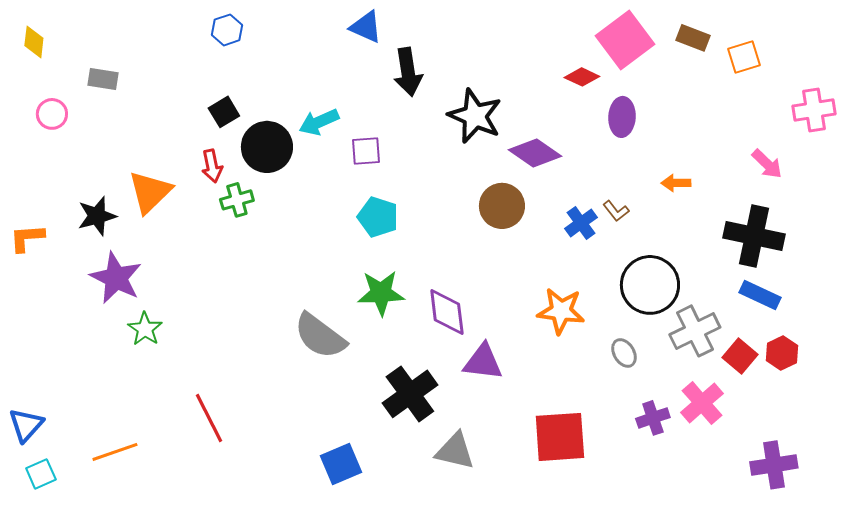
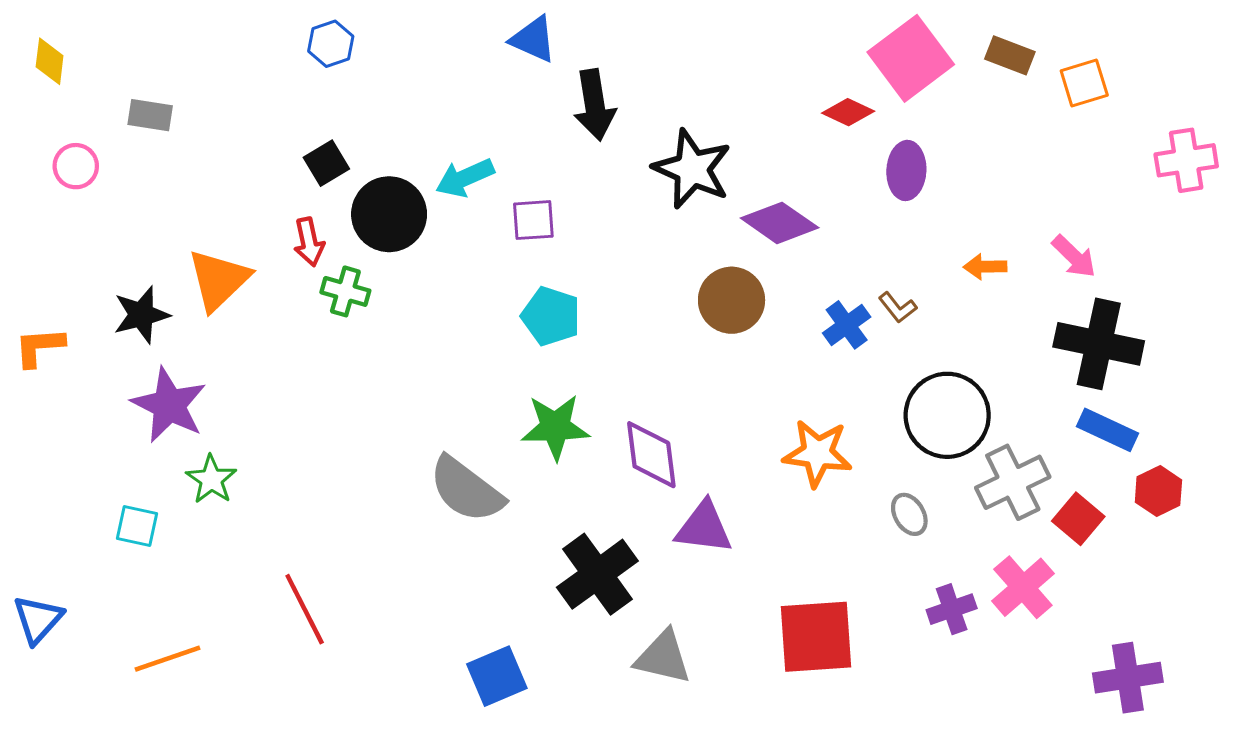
pink arrow: (767, 164) -> (1074, 256), moved
green cross: (237, 200) -> (345, 291), turned 32
red hexagon: (782, 353) -> (1158, 491), moved
cyan square: (41, 474) -> (137, 526), moved, turned 36

